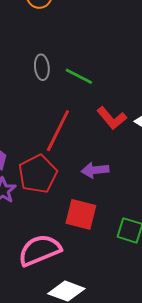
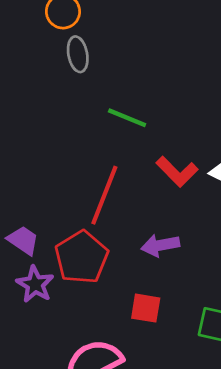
gray ellipse: (42, 67) -> (78, 54), moved
red square: (81, 214) -> (146, 308), size x0.7

